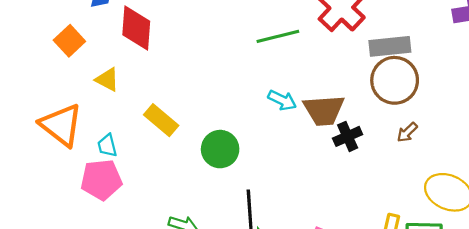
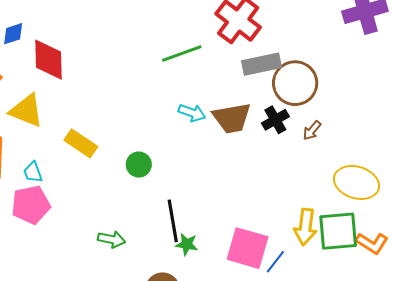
gray rectangle: (390, 46) -> (262, 64), moved
yellow triangle: (107, 80) -> (26, 111), size x1.5
black cross: (348, 136) -> (275, 120), moved
green circle: (220, 149) -> (139, 165), size x0.7

